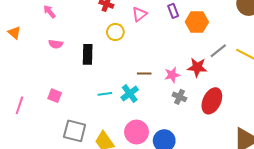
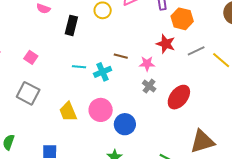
red star: (197, 67) -> (166, 44), moved
gray square: (75, 131) -> (28, 93), moved

